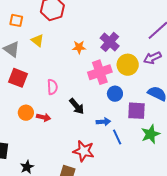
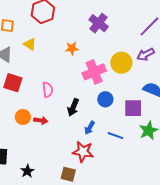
purple cross: (110, 42) -> (99, 23), moved
blue circle: (115, 94) -> (105, 99), moved
black arrow: (77, 106) -> (73, 107), turned 66
blue arrow: (103, 122) -> (90, 128), moved, turned 128
blue line: (117, 137) -> (115, 136), turned -42

